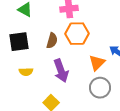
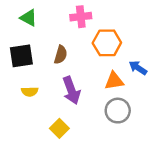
orange hexagon: (77, 34) -> (107, 43), moved
orange triangle: (97, 63) -> (114, 81), turned 36

